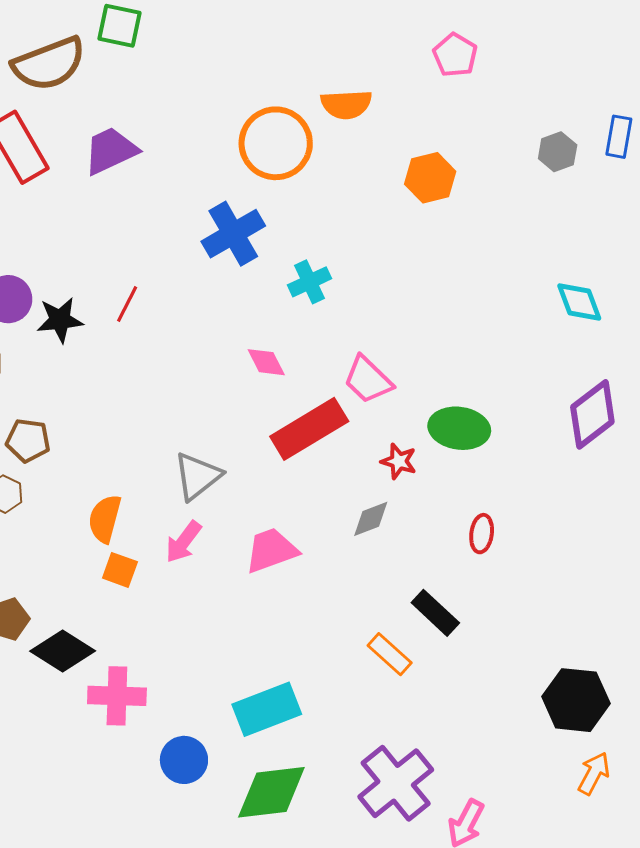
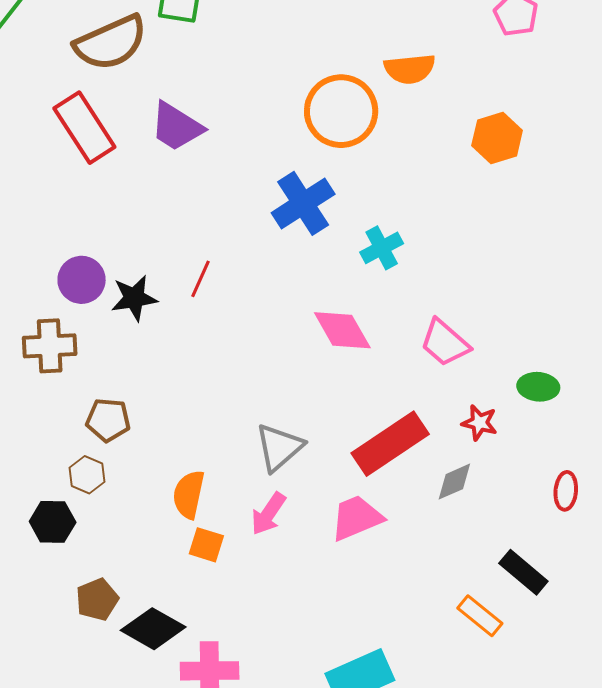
purple trapezoid: (111, 151) -> (176, 127), turned -120
pink diamond: (266, 362) -> (342, 330), size x1.5
green ellipse: (459, 428) -> (538, 387), size x0.7
red rectangle: (309, 429) -> (390, 444), moved

